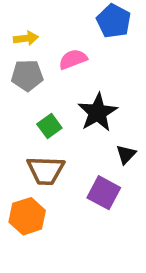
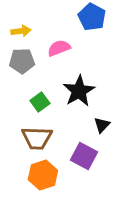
orange hexagon: (27, 216) -> (43, 175), moved

